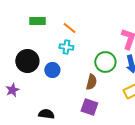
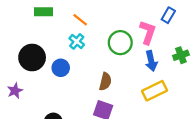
cyan cross: (66, 47) -> (77, 41), turned 32
green circle: (105, 62) -> (120, 43), moved

